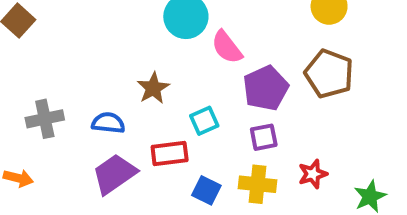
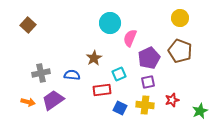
pink semicircle: (227, 47) -> (130, 38), turned 60
purple trapezoid: (114, 174) -> (53, 100), moved

